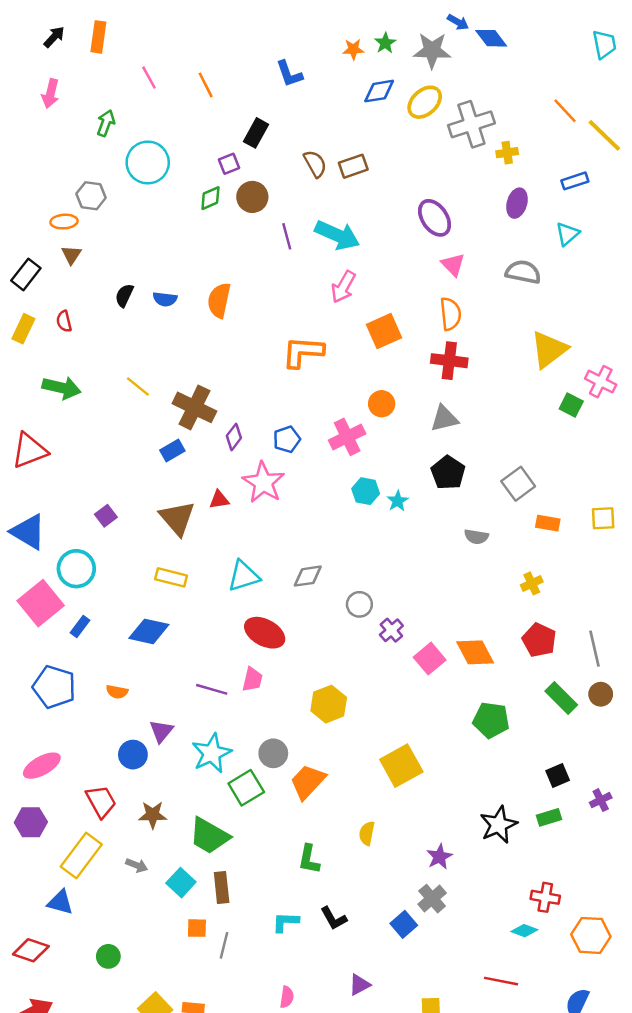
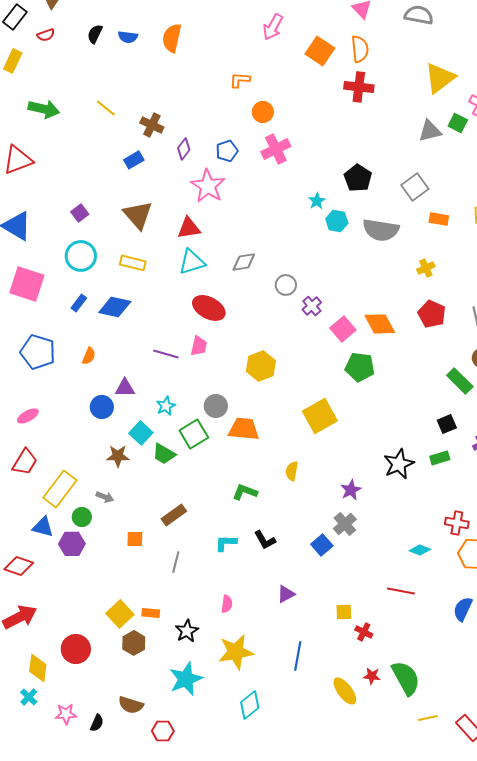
red semicircle: (64, 321) -> (46, 35), moved, turned -96
orange square: (384, 331) -> (320, 51), moved, turned -32
orange L-shape: (303, 352) -> (240, 80), size x0.6
orange circle: (382, 404) -> (263, 112), moved
brown cross: (194, 407) -> (152, 125), size x0.7
gray triangle: (444, 419) -> (430, 131), moved
cyan hexagon: (366, 491) -> (337, 221), moved
red triangle: (219, 500) -> (189, 228), moved, size x1.4
gray semicircle: (476, 537) -> (381, 230), size x1.8
cyan circle: (76, 569) -> (81, 256), moved
pink square: (41, 603) -> (27, 284), turned -33
blue rectangle: (80, 627) -> (79, 303), moved
orange semicircle: (117, 692) -> (89, 356), turned -78
green rectangle: (561, 698) -> (460, 381), moved
green pentagon: (491, 720) -> (360, 367), moved
purple triangle: (161, 731) -> (125, 388), turned 50
cyan star: (212, 753) -> (166, 406), size x0.6
pink ellipse: (42, 766) -> (28, 416), size x0.7
orange trapezoid: (308, 782) -> (244, 429), turned 52
red trapezoid: (101, 801) -> (25, 462), moved, turned 60
purple hexagon: (31, 822) -> (72, 544), moved
green trapezoid: (209, 836) -> (164, 454), moved, size x0.7
green L-shape: (309, 859) -> (245, 492), turned 100
cyan square: (181, 883) -> (141, 433), moved
brown rectangle: (222, 887) -> (174, 515), turned 60
red cross: (545, 897) -> (457, 523), moved
orange square: (197, 928) -> (135, 539), moved
green circle: (108, 956) -> (82, 517), moved

